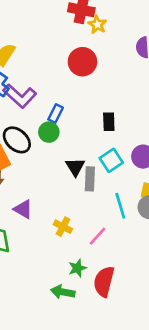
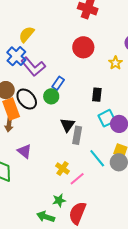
yellow star: (97, 25) -> (115, 63), moved
cyan square: (111, 160) -> (107, 118), moved
cyan line: (120, 206) -> (97, 158), turned -30
yellow cross: (63, 227) -> (62, 169), moved

